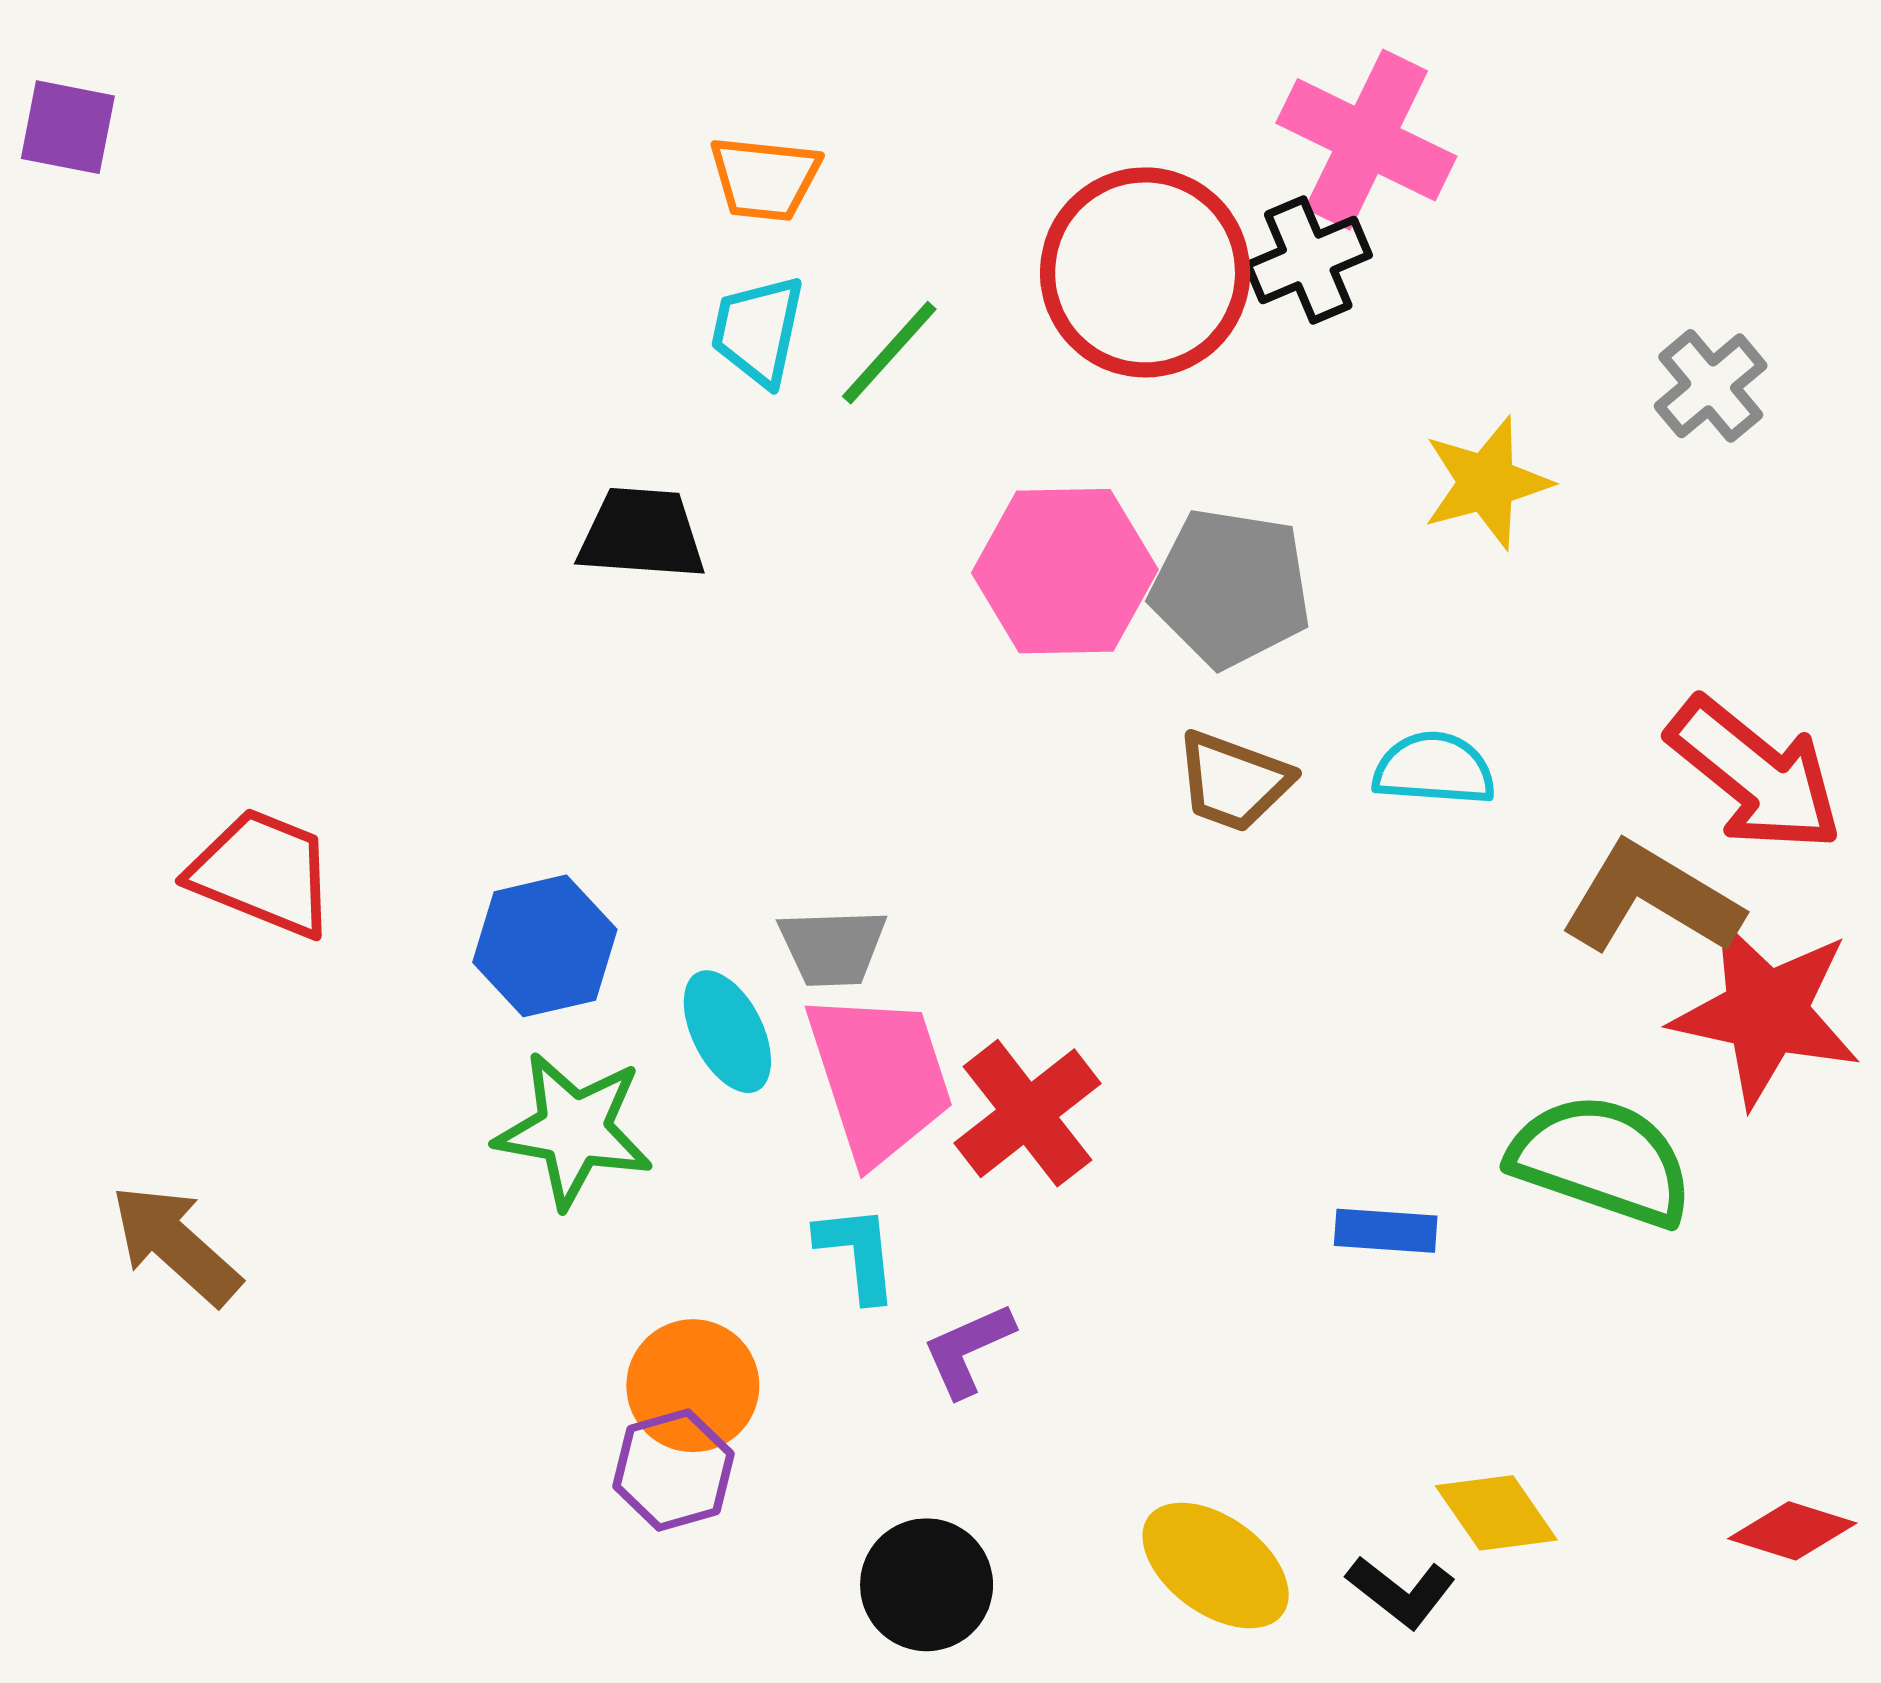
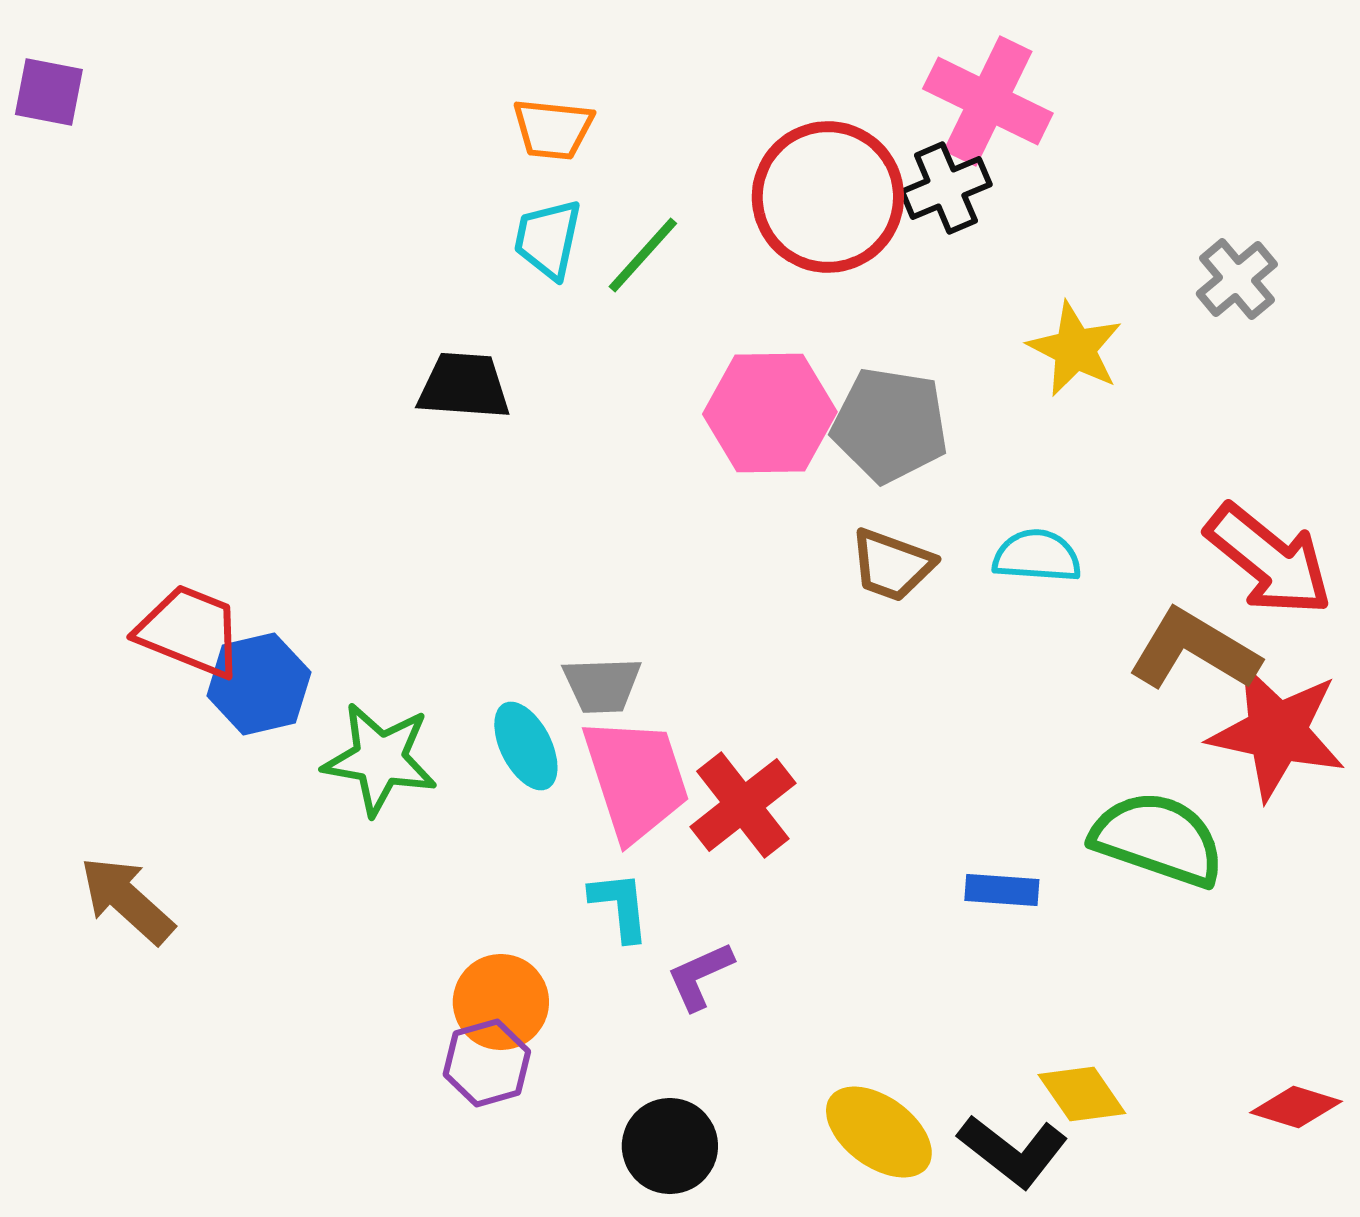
yellow star: (1487, 483) -> (1075, 349), turned -30
blue hexagon: (545, 946) -> (259, 684), moved
green star: (574, 1130) -> (380, 759), moved
black L-shape: (1401, 1592) -> (1013, 1151), size x1.4

